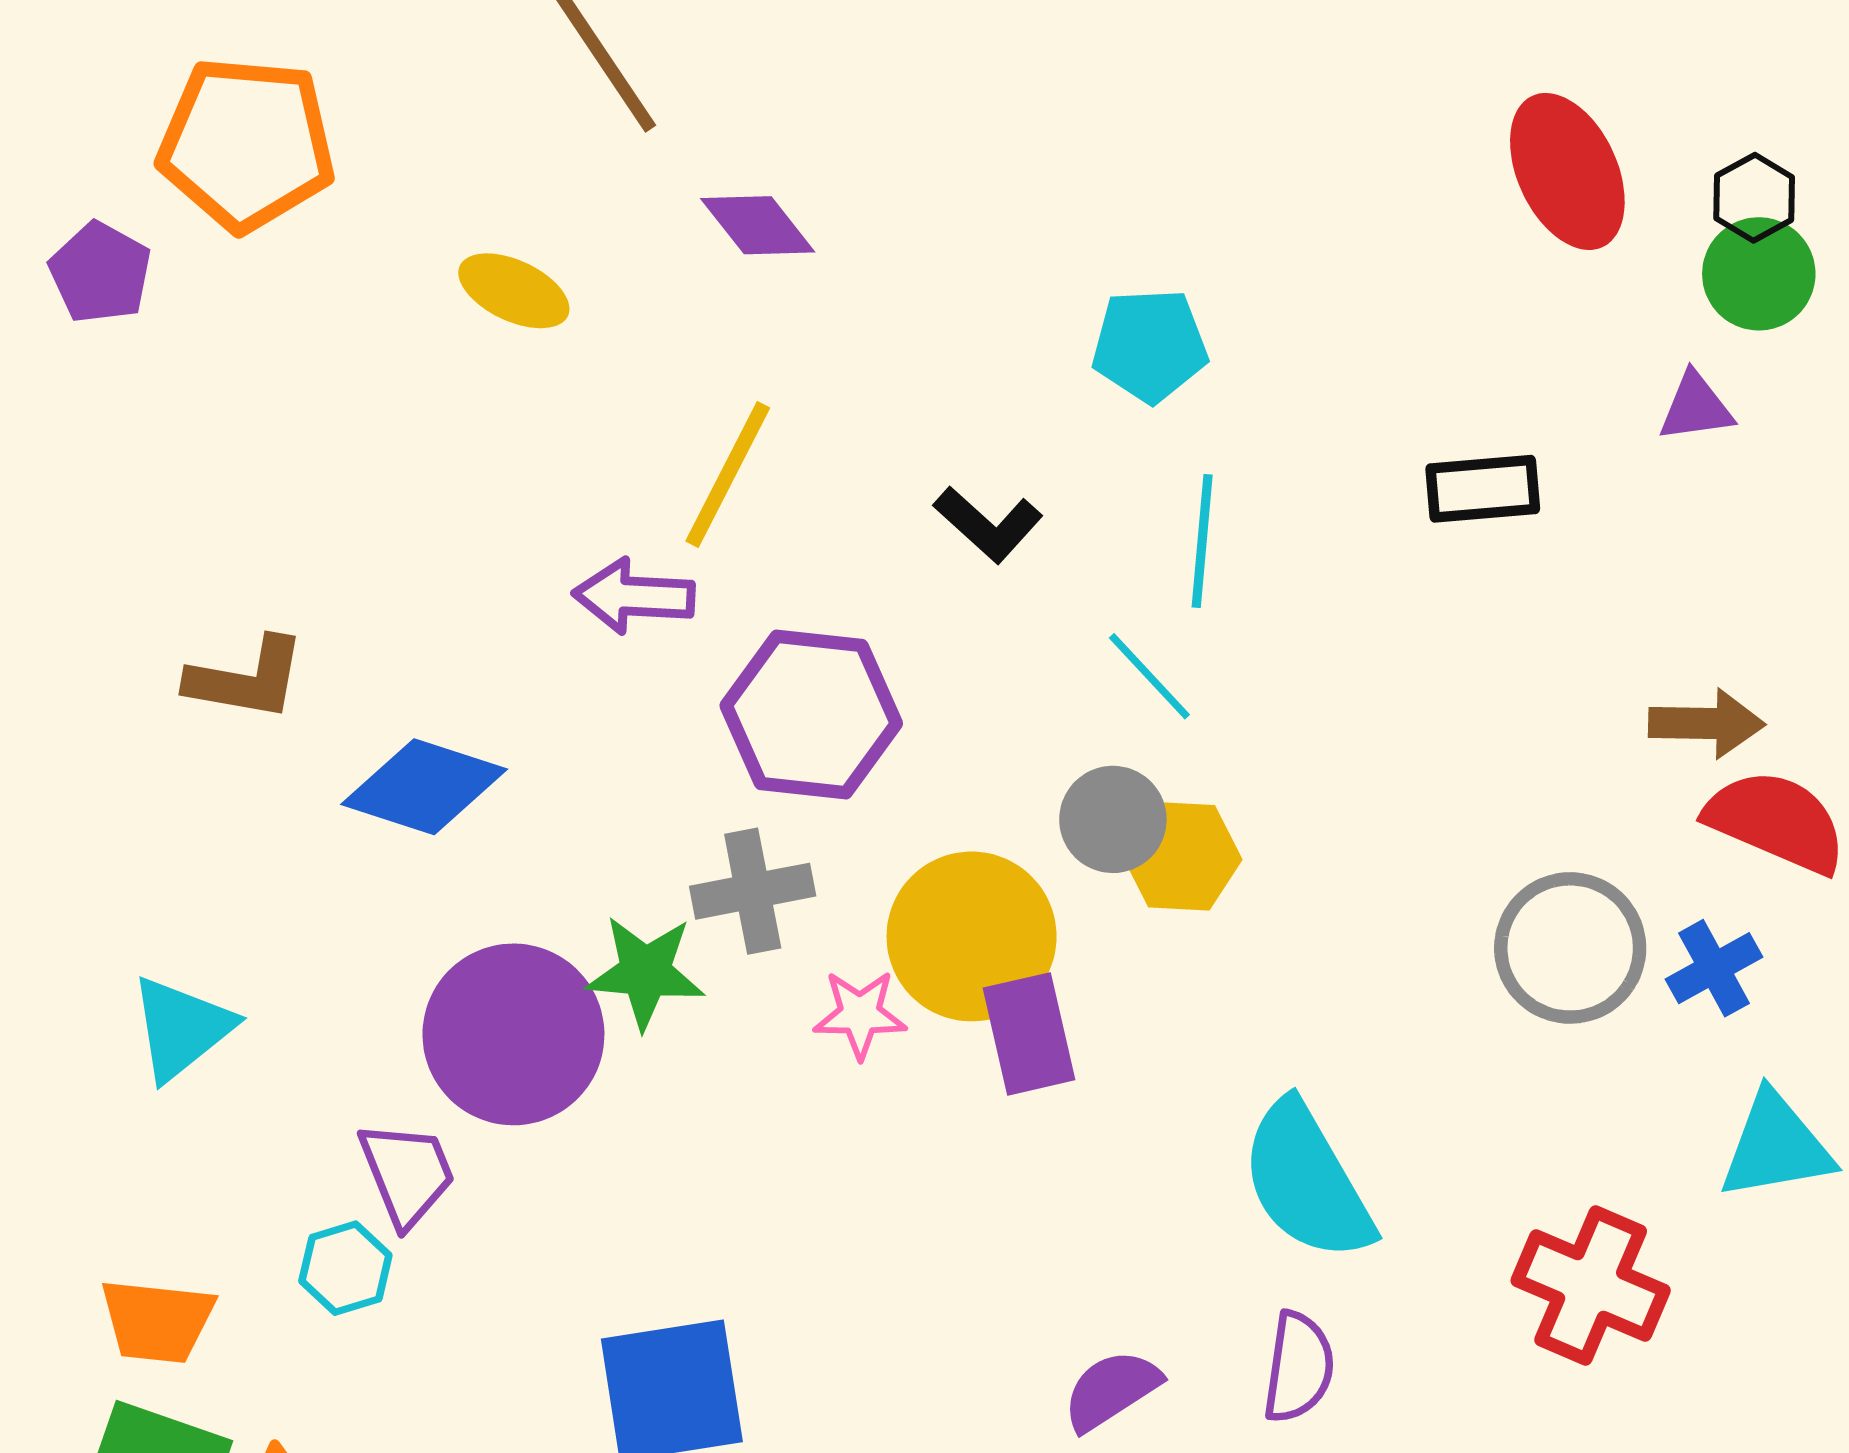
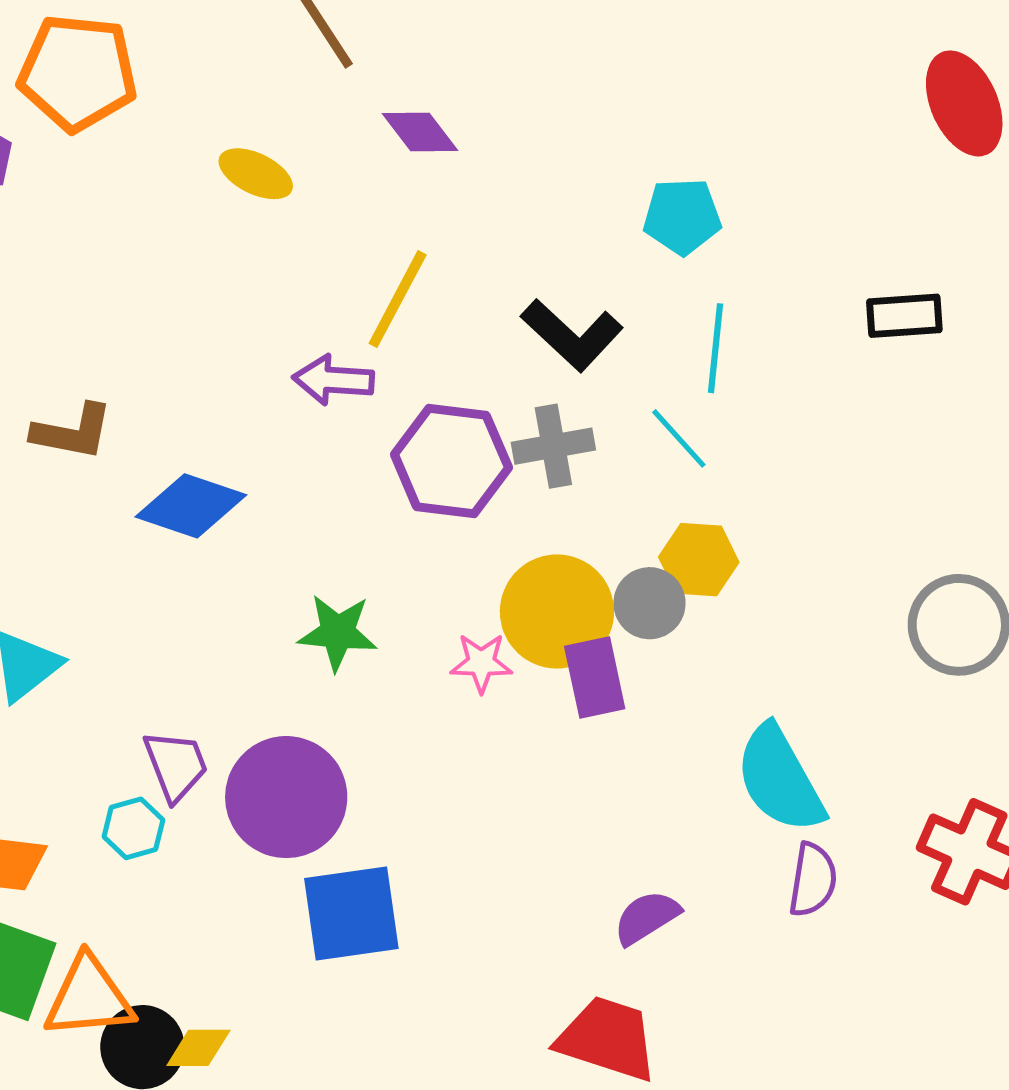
black L-shape: (988, 524) -> (572, 335), size x1.4
gray circle: (1113, 819) -> (650, 603), moved
gray cross: (753, 891) -> (553, 446), moved
purple circle: (513, 1034) -> (286, 797), moved
purple semicircle: (1299, 1367) -> (813, 880), moved

